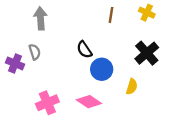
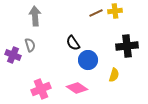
yellow cross: (147, 13) -> (115, 11), moved, turned -32
brown line: (111, 15) -> (96, 13), turned 56
black cross: (147, 53) -> (127, 46), turned 35

